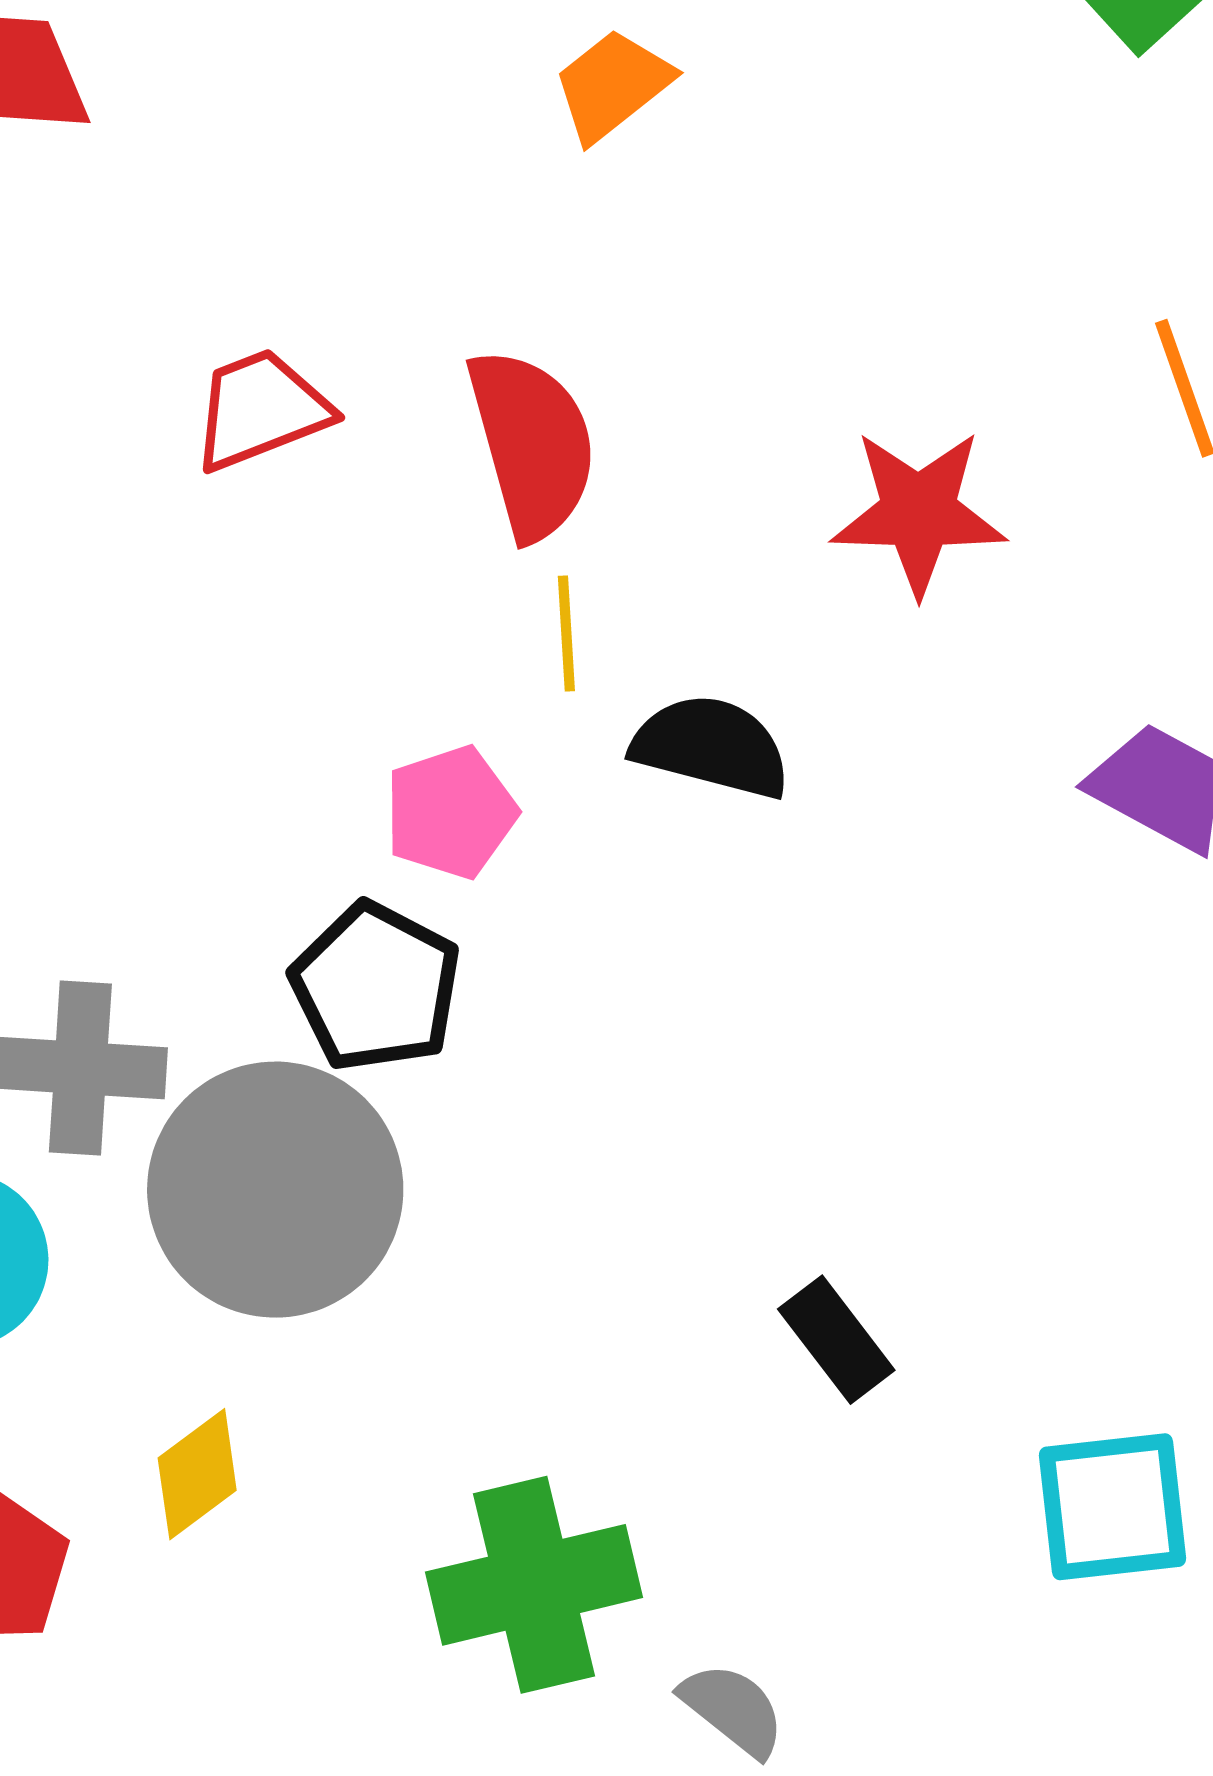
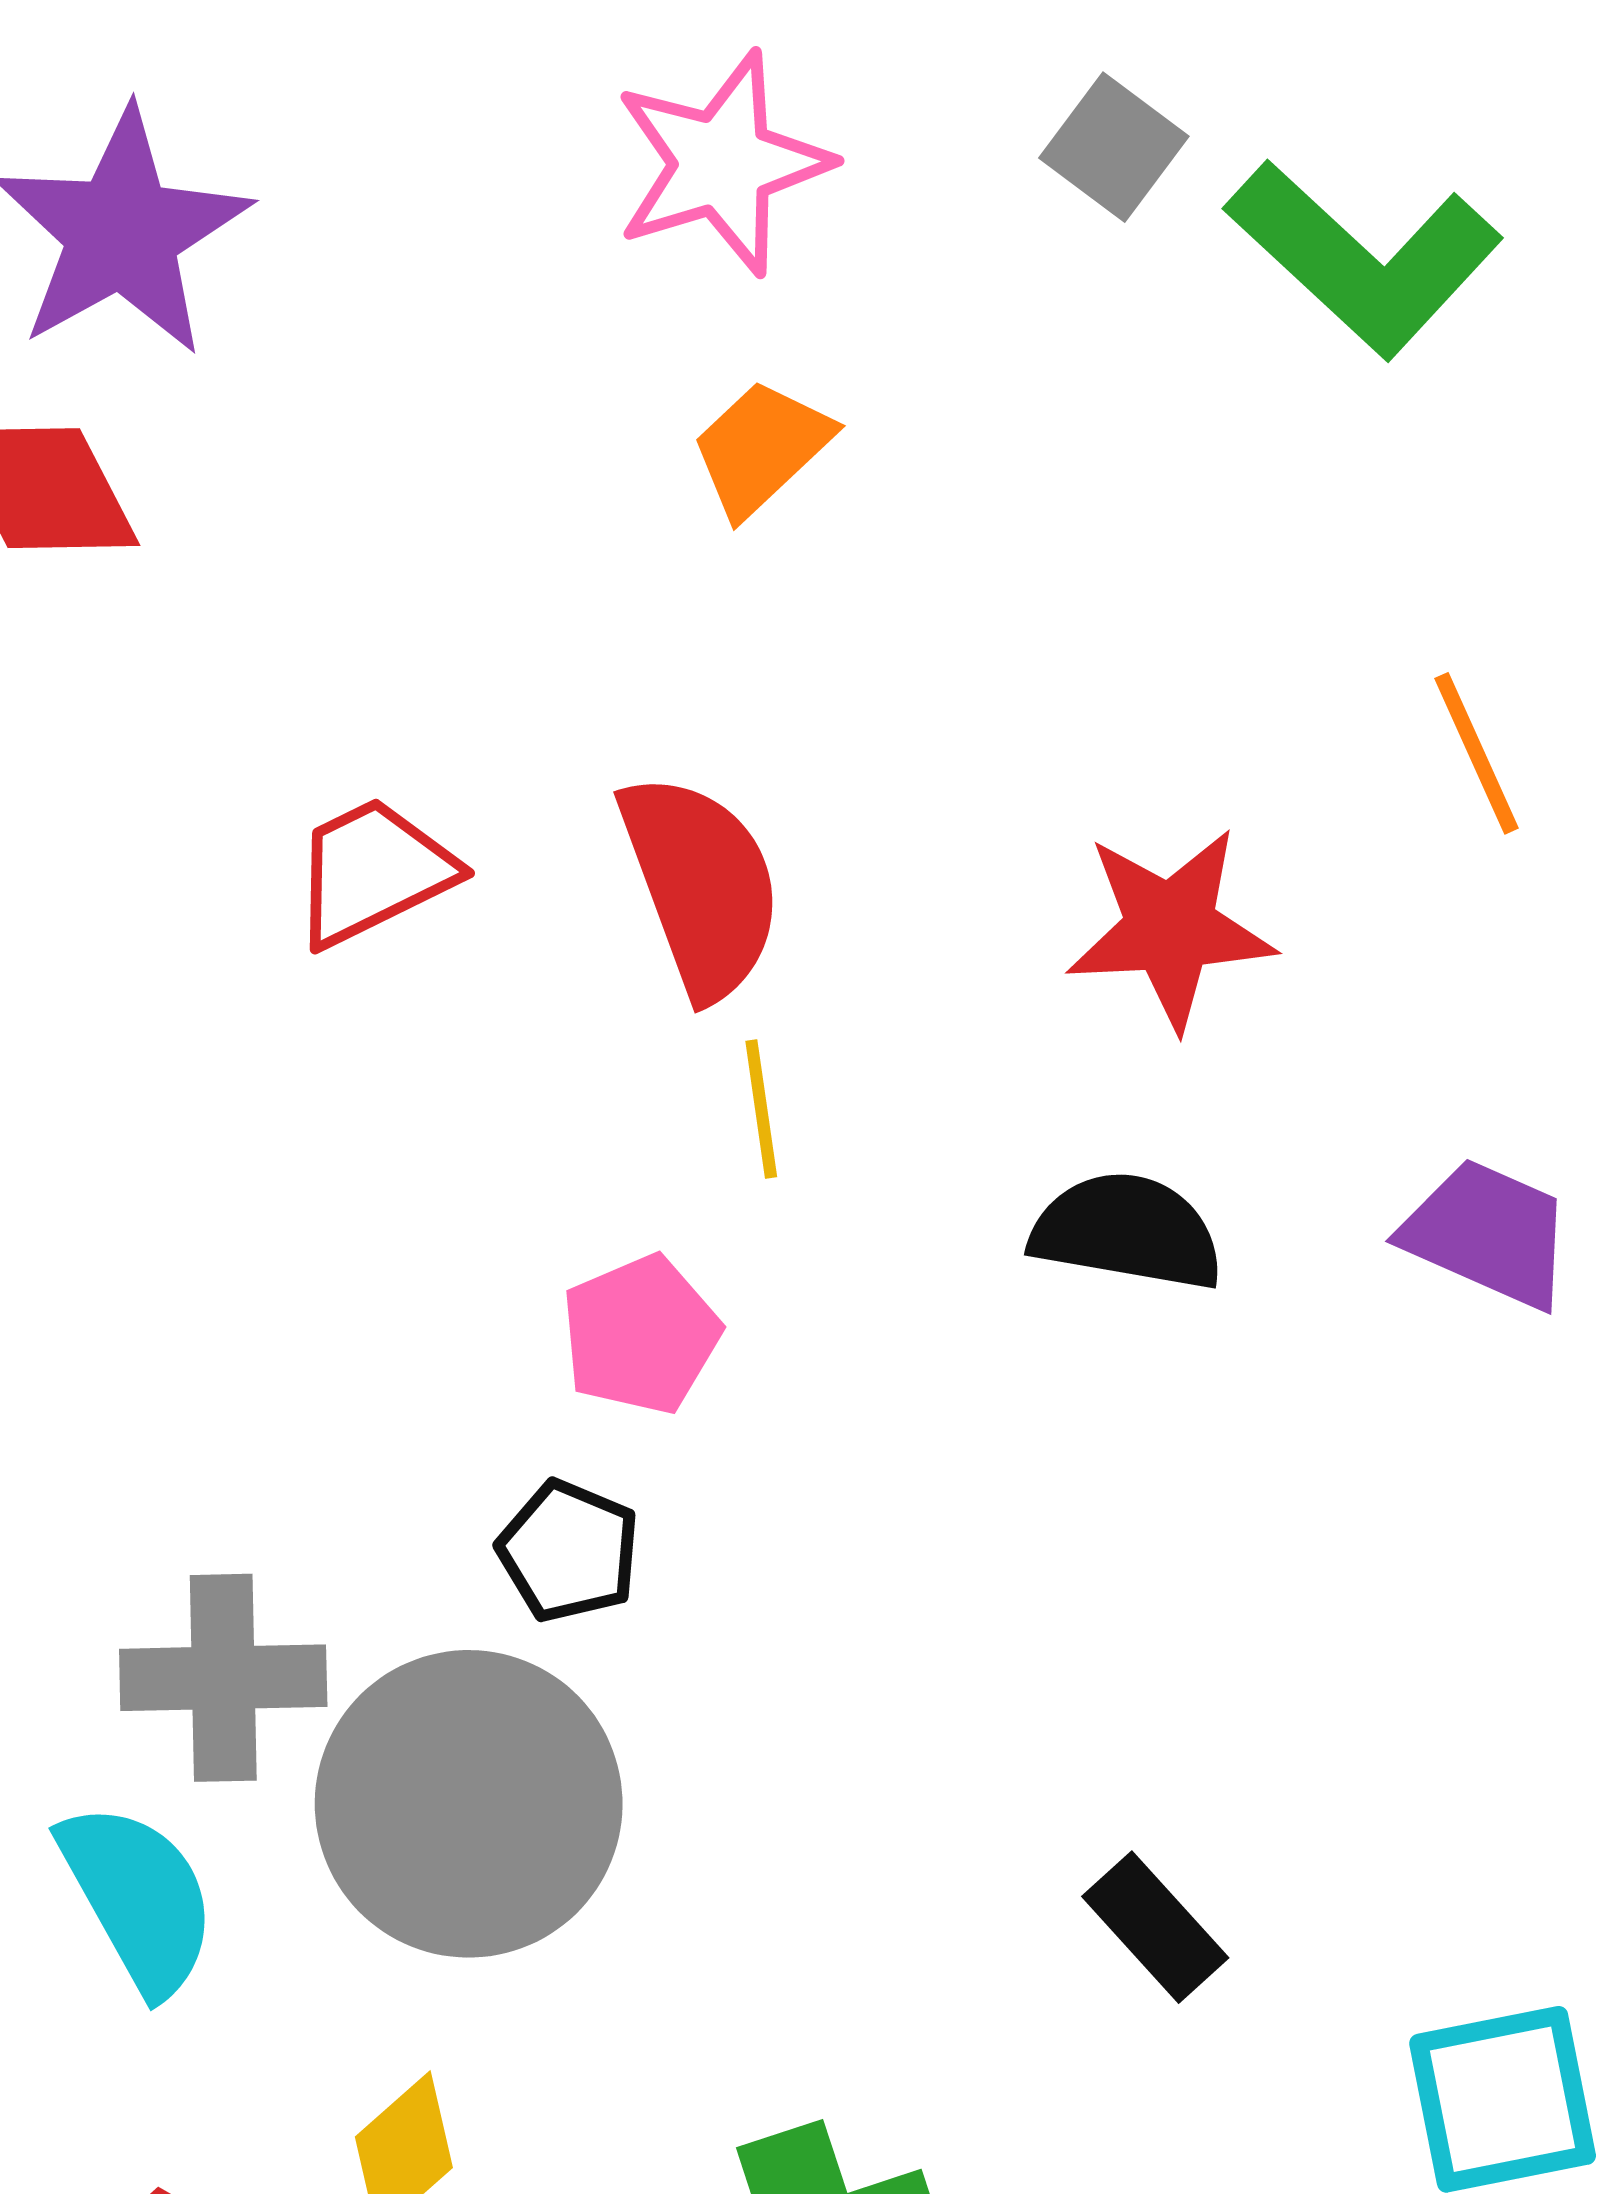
black semicircle: (711, 747) -> (1127, 1231), moved
black pentagon: (376, 987) -> (569, 1551), size x0.7

